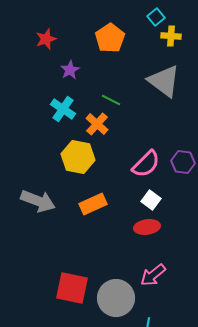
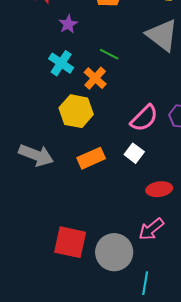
white square: (151, 200) -> (134, 153), moved
red ellipse: (147, 227) -> (159, 189), moved

